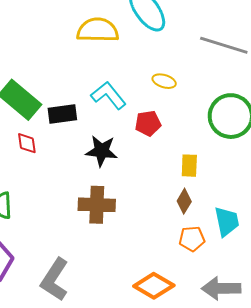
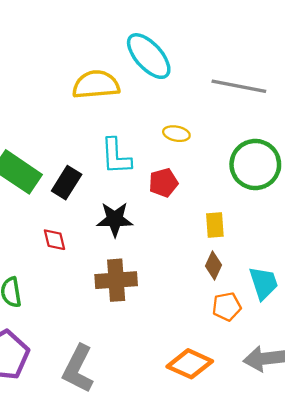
cyan L-shape: (109, 95) -> (116, 156), turned -138
black rectangle: (62, 114) -> (67, 183), turned -44
red diamond: (27, 143) -> (54, 240), moved

